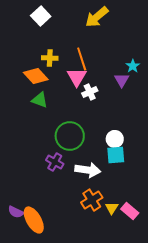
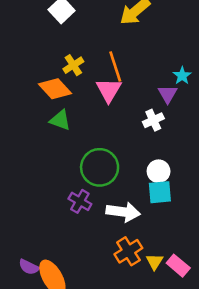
yellow cross: (50, 58) -> (73, 65), turned -35
white cross: (90, 92) -> (153, 120), moved

